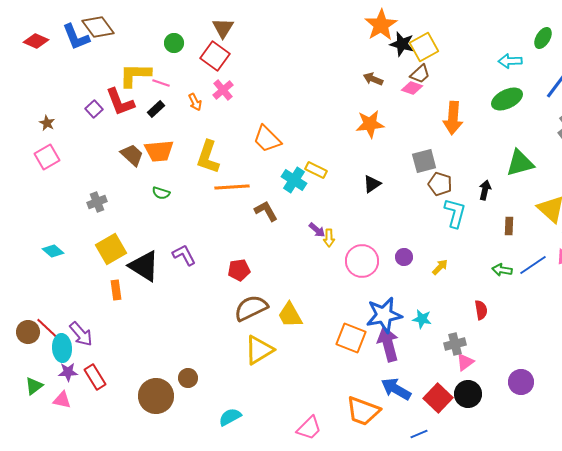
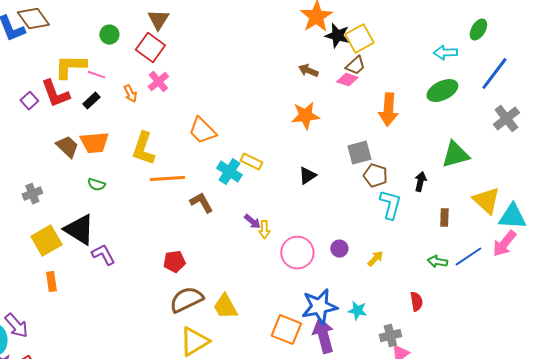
purple L-shape: (184, 255) -> (103, 255), moved
black triangle: (144, 266) -> (79, 230), moved

